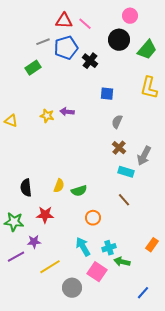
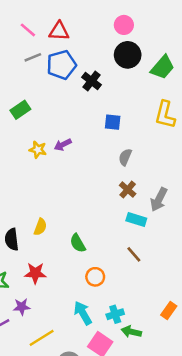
pink circle: (130, 16) -> (124, 25), moved
pink line: (85, 24) -> (28, 30), moved
green rectangle: (33, 68) -> (20, 110), moved
purple arrow: (67, 112) -> (63, 145), turned -32
yellow semicircle: (59, 186) -> (40, 227), moved
green semicircle: (79, 191) -> (78, 243), turned 77

